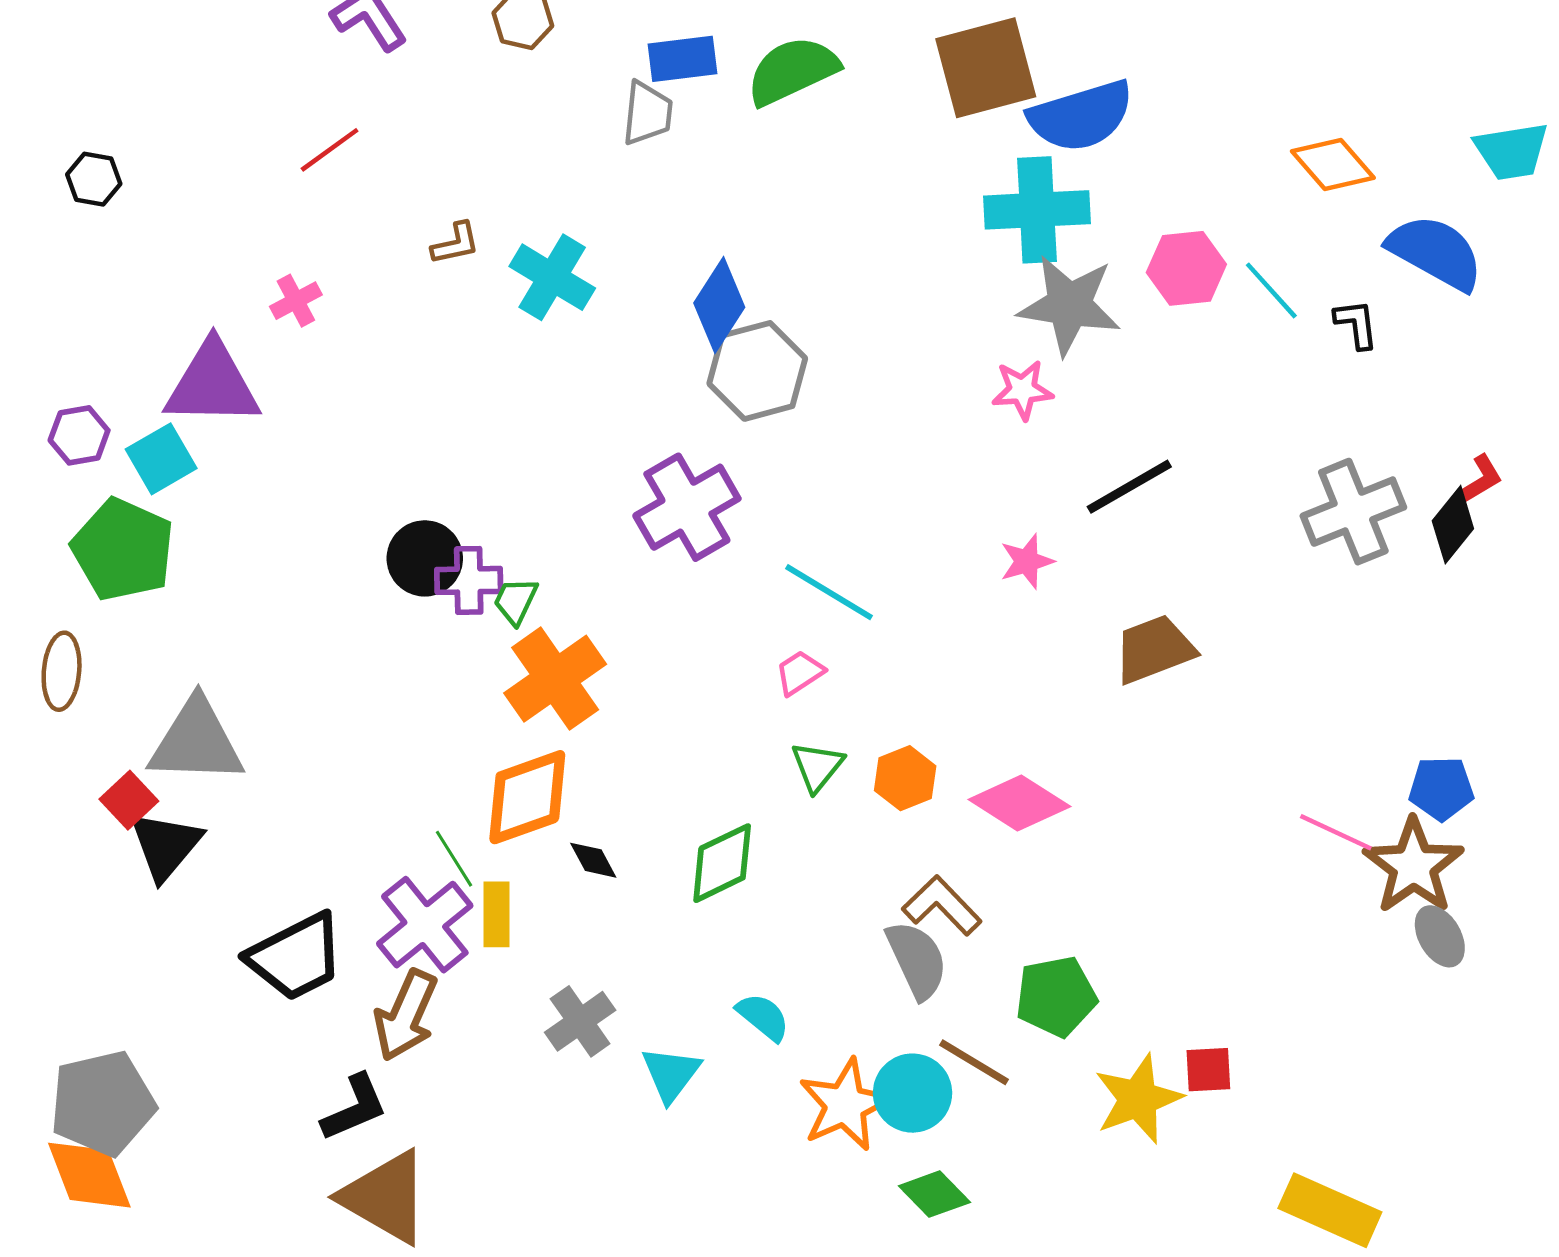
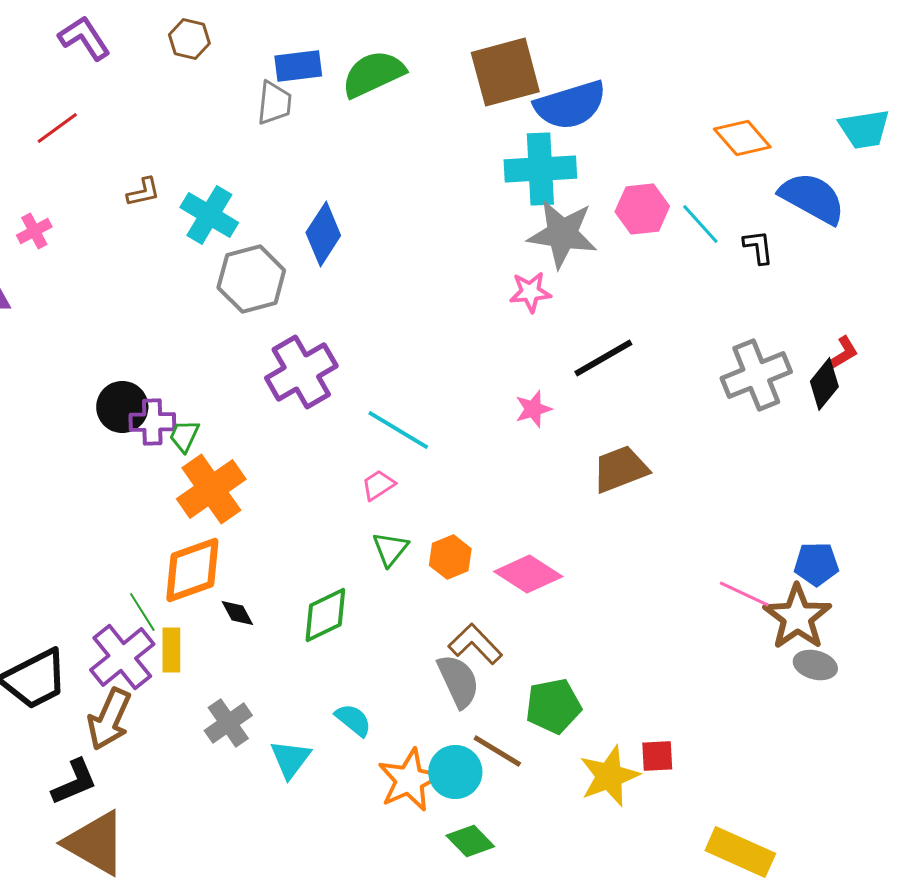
gray hexagon: (757, 371) -> (251, 279), moved
gray ellipse: (1440, 936) -> (815, 665), turned -45

